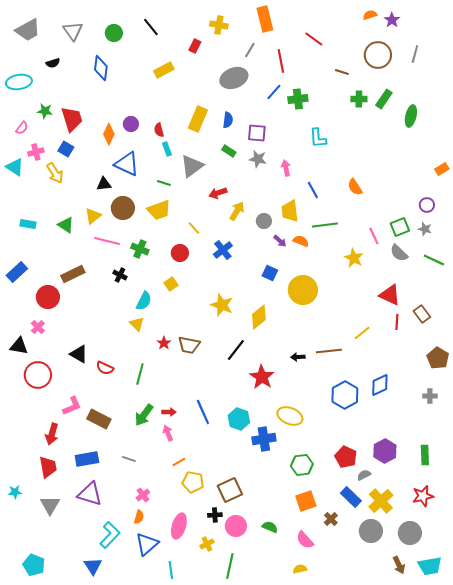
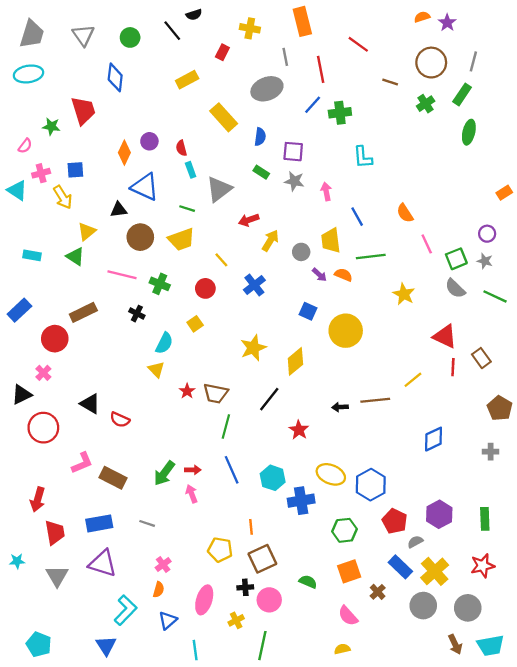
gray trapezoid: (28, 30) -> (32, 34), turned -44
gray line: (250, 50) -> (285, 57), turned -42
black semicircle: (53, 63) -> (194, 15), moved
cyan ellipse: (19, 82) -> (29, 74), moved
green cross: (359, 99) -> (426, 104), moved, turned -35
green rectangle: (384, 99) -> (462, 95), moved
red trapezoid: (72, 119) -> (83, 110), moved
yellow rectangle: (198, 119) -> (224, 117), moved, turned -65
blue square: (66, 149) -> (75, 170), turned -35
yellow triangle: (93, 216) -> (87, 231), moved
pink line: (374, 236) -> (427, 244), moved
yellow star: (222, 305) -> (253, 348), turned 30
black triangle: (19, 346) -> (22, 395), turned -36
green line: (140, 374) -> (226, 426), moved
red star: (262, 377) -> (299, 430), size x0.7
blue hexagon: (345, 395) -> (371, 485), moved
red arrow: (52, 434) -> (38, 499), moved
orange line: (179, 462) -> (251, 527), moved, turned -64
green semicircle: (270, 527) -> (308, 582), moved
blue triangle: (147, 544) -> (168, 620), size x0.7

